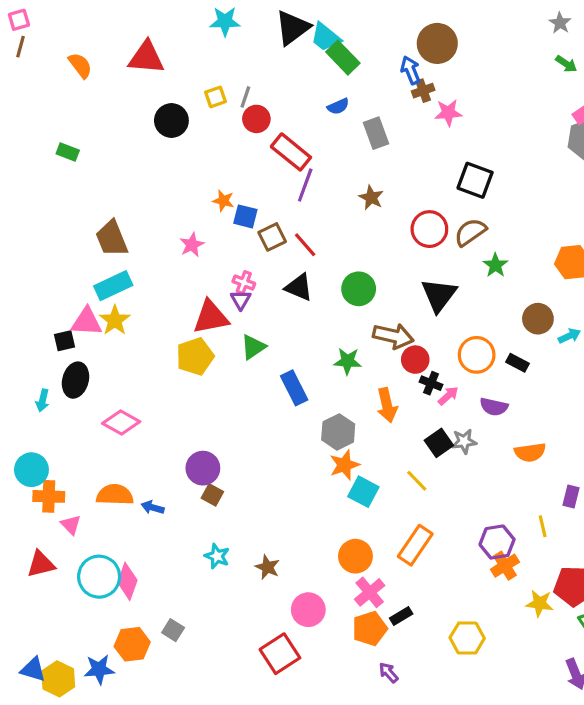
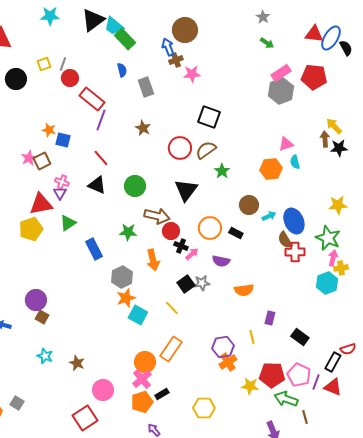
blue semicircle: (338, 106) -> (122, 70), turned -80
brown square: (272, 237) -> (42, 161), moved
orange circle: (355, 556) -> (145, 362), moved

